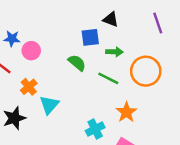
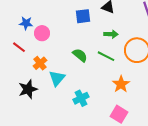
blue square: (90, 37) -> (83, 16), moved
green semicircle: (77, 63) -> (80, 55), moved
cyan cross: (95, 129) -> (81, 98), moved

